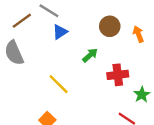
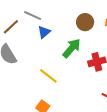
green arrow: (90, 55) -> (72, 48), size x1.5

